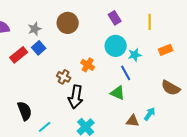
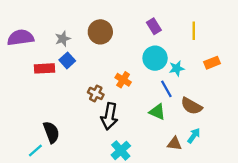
red rectangle: (19, 55) -> (44, 68), turned 36
brown semicircle: (171, 88) -> (191, 106), moved
cyan line: (45, 127) -> (35, 150), moved

